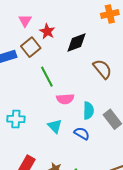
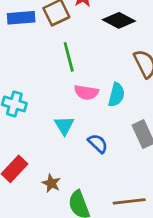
black diamond: (77, 42) -> (119, 20), turned 35
cyan semicircle: (88, 111) -> (116, 95), moved

